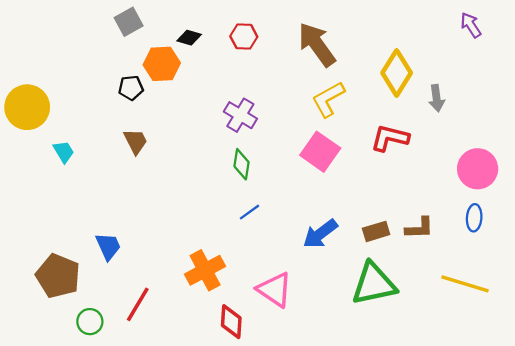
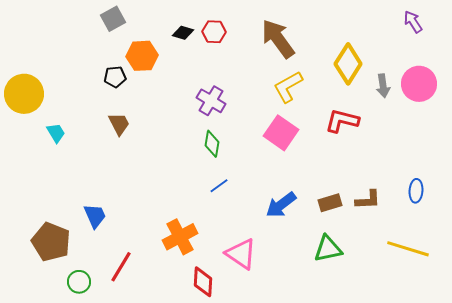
black diamond: (189, 38) -> (183, 33), moved
pink circle: (478, 169) -> (419, 84), moved
green triangle: (374, 284) -> (328, 249), size x0.7

